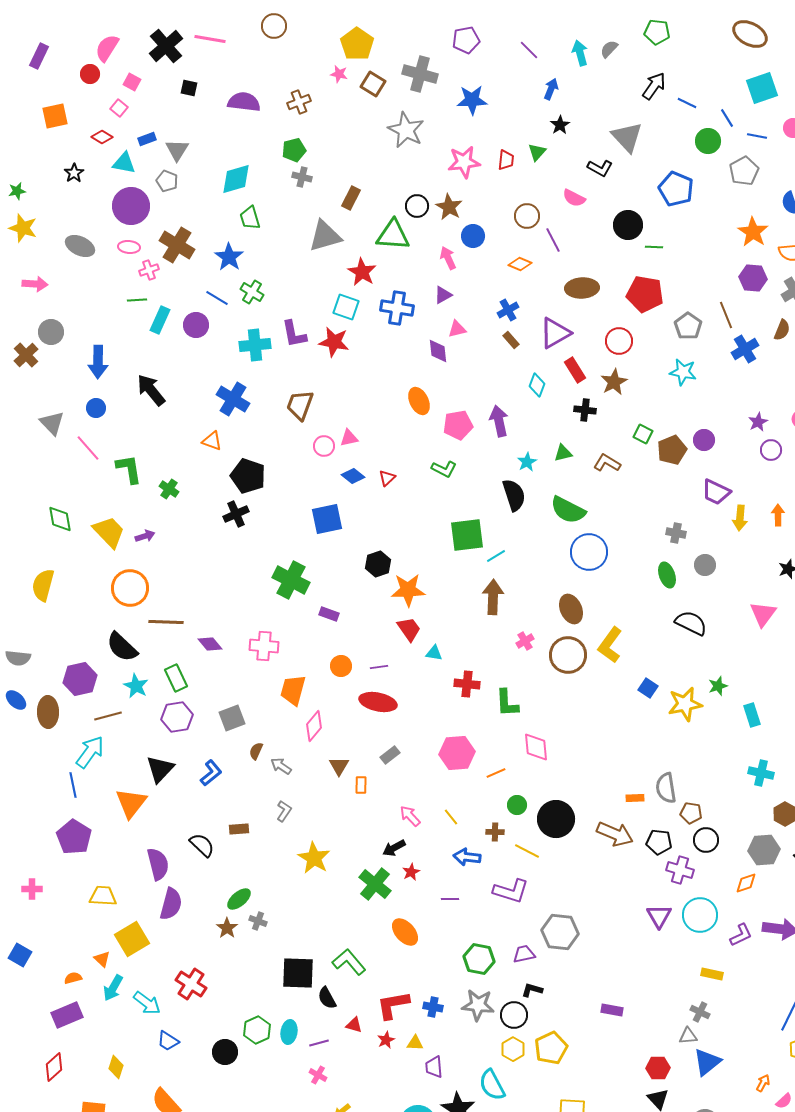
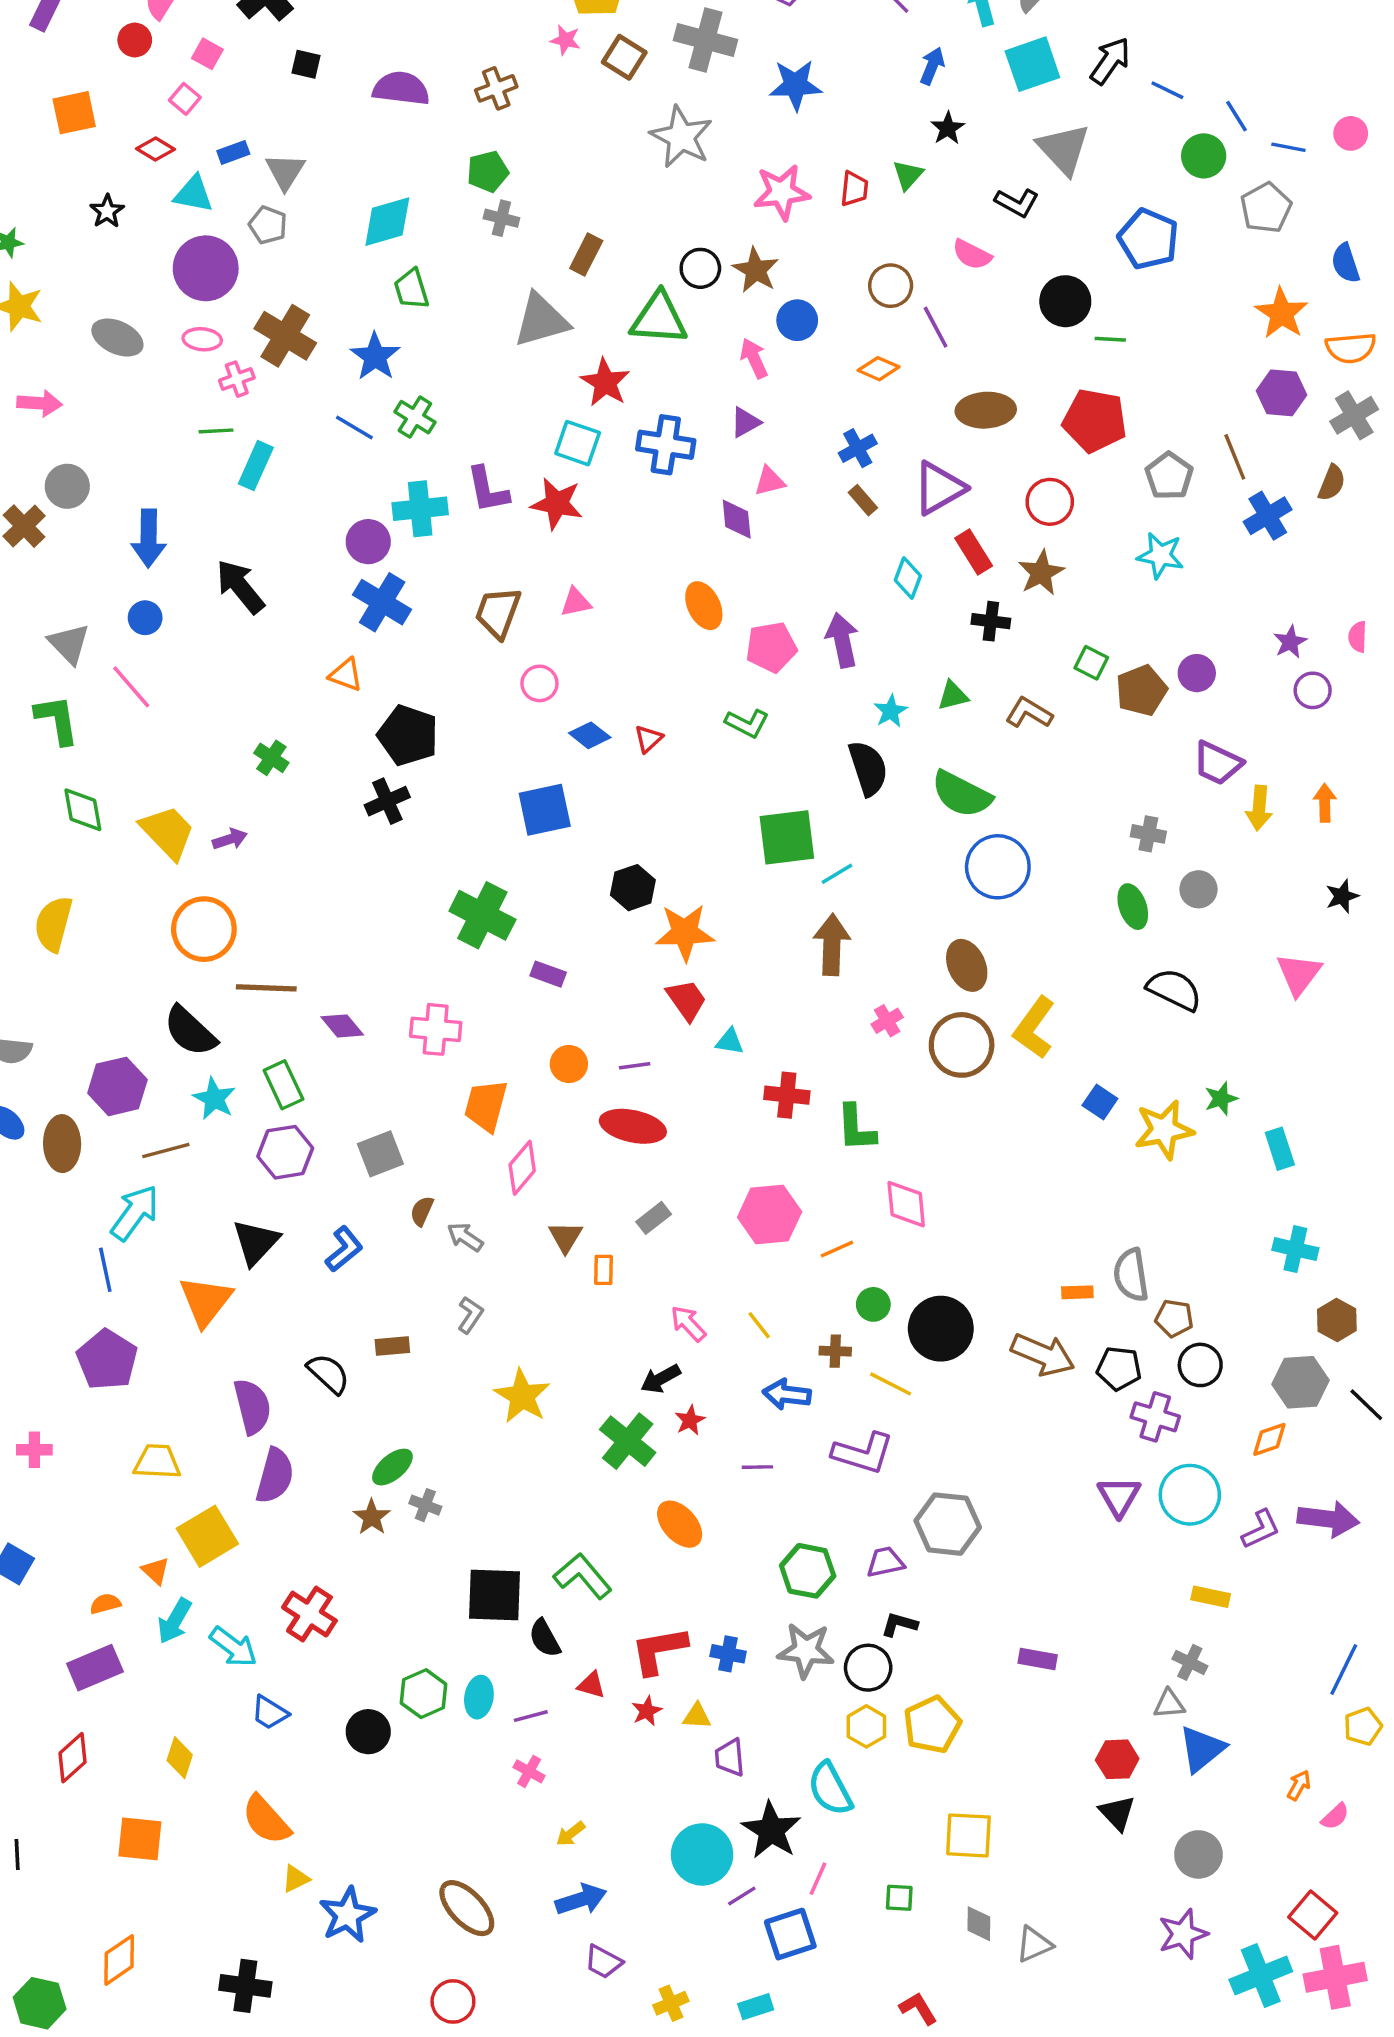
cyan square: (762, 88) -> (1032, 64), moved
purple circle: (196, 325) -> (368, 542), moved
pink triangle: (349, 438) -> (576, 602), moved
green L-shape: (129, 469) -> (57, 720), moved

